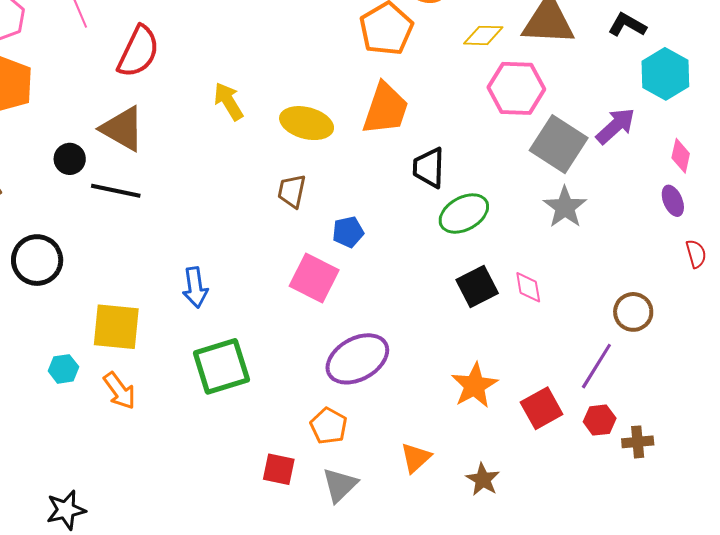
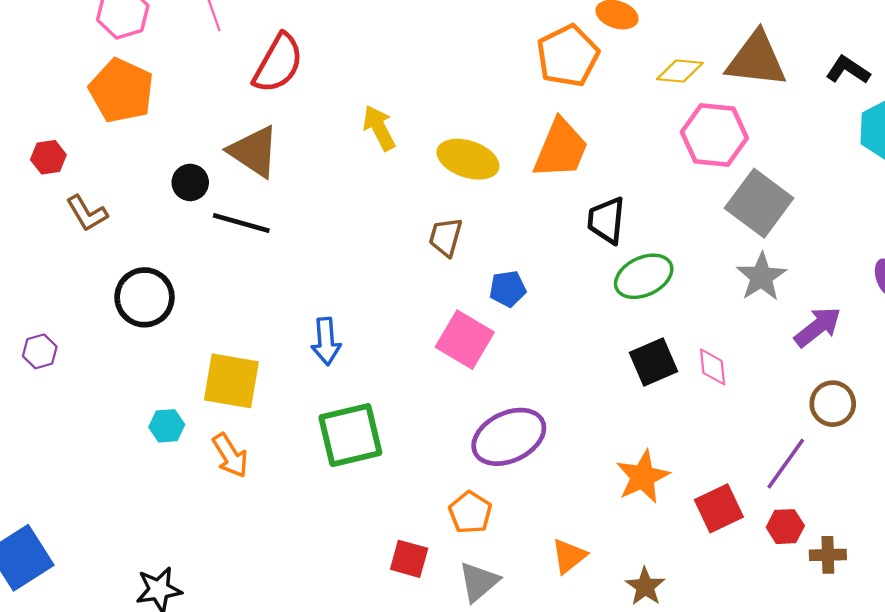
purple arrow: (616, 126) -> (818, 327), moved

